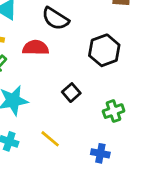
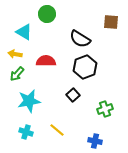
black semicircle: (55, 19) -> (80, 39), moved
black hexagon: (104, 50) -> (85, 67), moved

